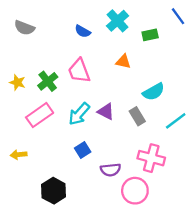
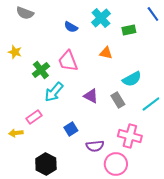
gray semicircle: (24, 28) -> (25, 13), moved
yellow star: (17, 82) -> (15, 52), moved
cyan arrow: (79, 114) -> (54, 92), moved
pink rectangle: (40, 115) -> (34, 117), moved, size x0.7

